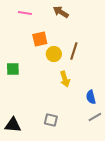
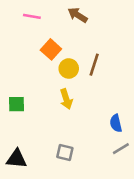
orange square: (40, 39) -> (51, 49), turned -35
green square: (13, 69) -> (17, 104), moved
yellow arrow: (65, 79) -> (66, 99), moved

